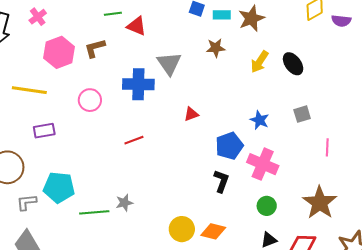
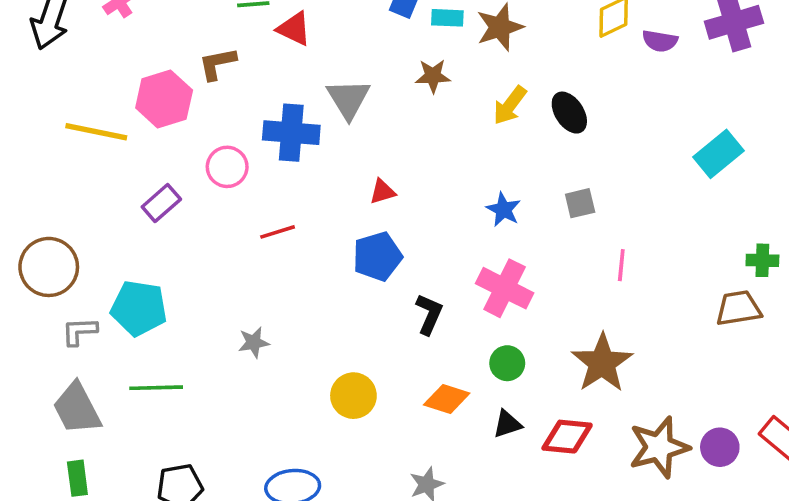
pink hexagon: (59, 52) -> (164, 99), moved
pink circle: (90, 100) -> (227, 167), moved
purple rectangle: (44, 131) -> (161, 203), moved, turned -35
blue pentagon: (229, 146) -> (377, 256), moved
green line: (94, 212) -> (156, 388), moved
orange diamond: (213, 231) -> (447, 399), moved

